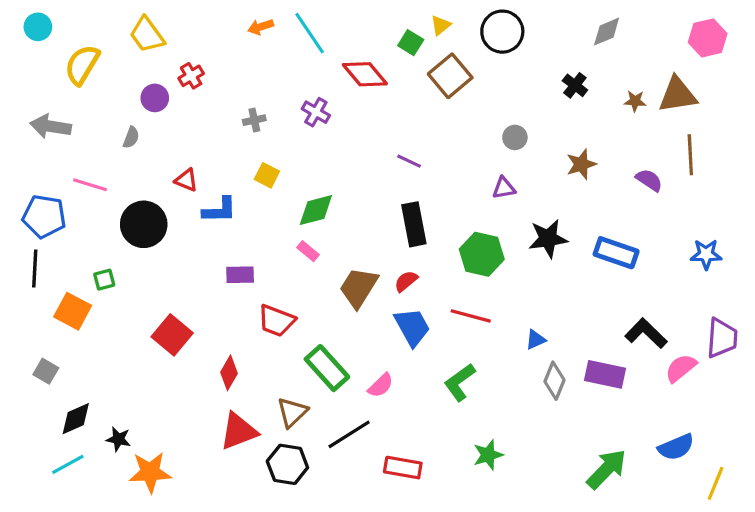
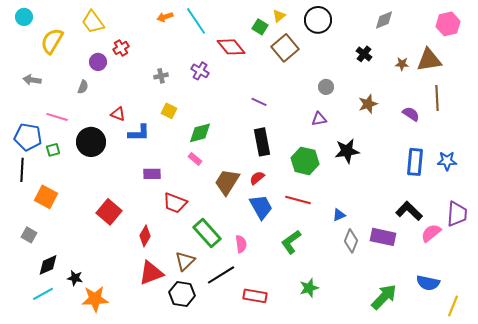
gray arrow: (51, 126) -> (32, 80), size x0.7
blue rectangle: (616, 253) -> (415, 162), moved, turned 76
green square: (104, 280) -> (53, 150), moved
pink semicircle: (381, 385) -> (241, 244), turned -54
blue semicircle: (676, 447) -> (428, 283), turned 35

